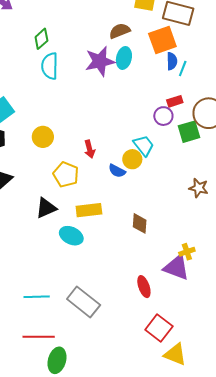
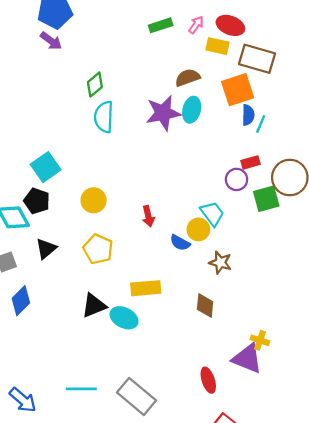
yellow pentagon: (66, 174) -> (98, 249), moved
brown star: (199, 188) -> (220, 263), moved
black triangle: (46, 208) -> (94, 306), moved
yellow cross: (187, 252) -> (260, 340), turned 35

